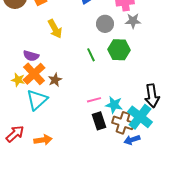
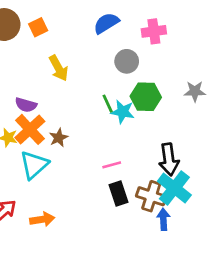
gray star: (133, 21) -> (195, 91), moved
black arrow: (152, 96) -> (169, 159), moved
cyan star: (114, 105) -> (123, 112), moved
blue arrow: (132, 140) -> (163, 219), turned 105

